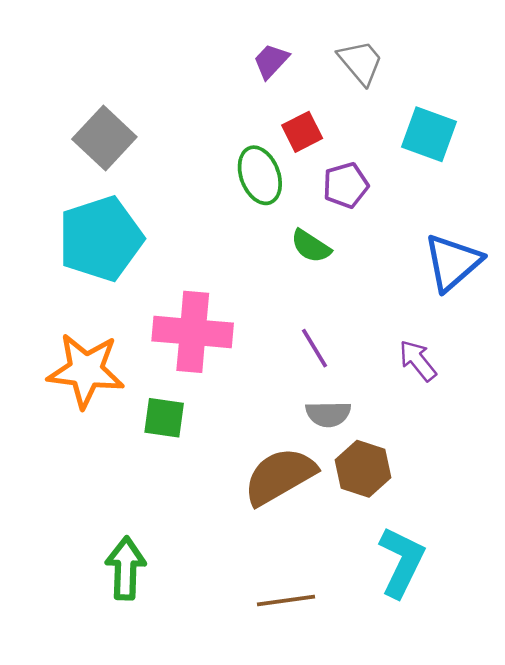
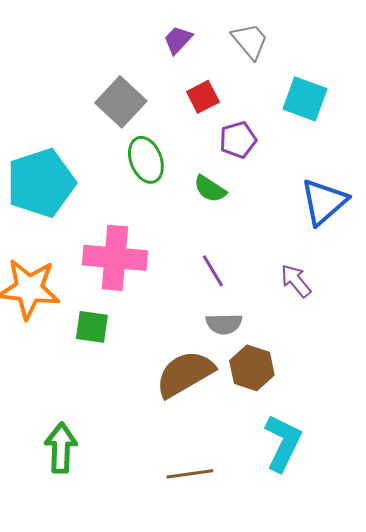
gray square: (104, 138) -> (121, 102), moved
green ellipse: (260, 175) -> (146, 160), moved

